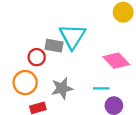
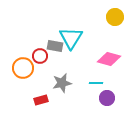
pink diamond: (116, 61) -> (109, 59), turned -30
orange circle: (25, 83) -> (23, 68), moved

